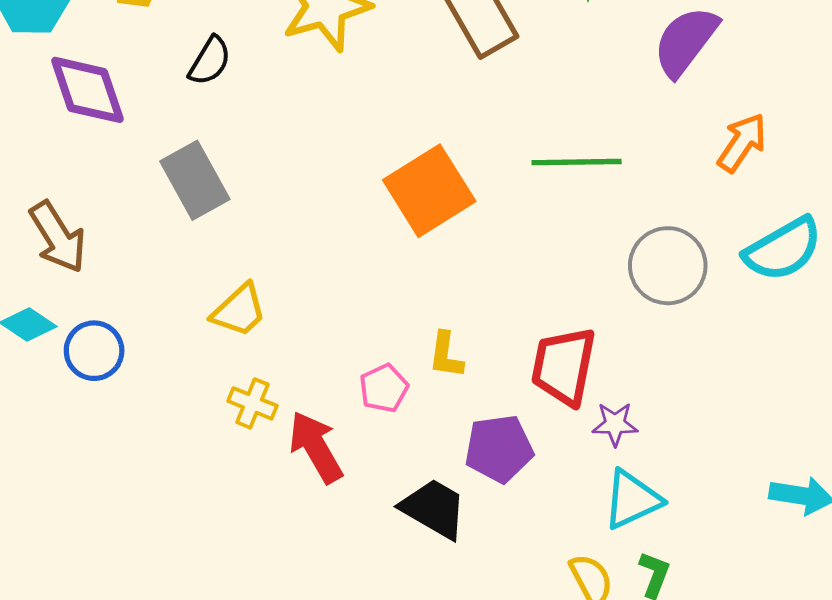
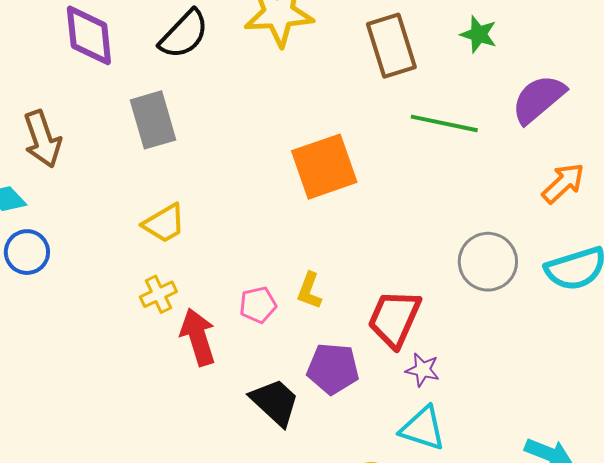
black semicircle: (210, 61) -> (184, 34), size x1.4
green line: (577, 162) -> (444, 123), moved
blue circle: (94, 351) -> (27, 252), moved
yellow cross: (252, 403) -> (158, 294), turned 30
cyan triangle: (632, 500) -> (423, 428), turned 30

